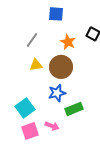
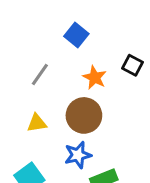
blue square: (56, 14) -> (76, 35), turned 35
yellow triangle: (36, 65) -> (37, 123), moved

